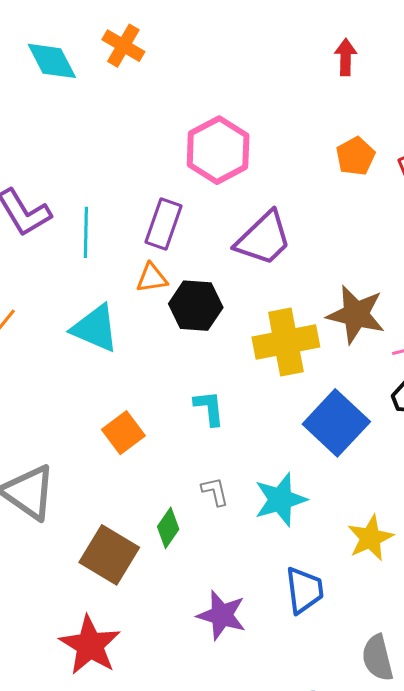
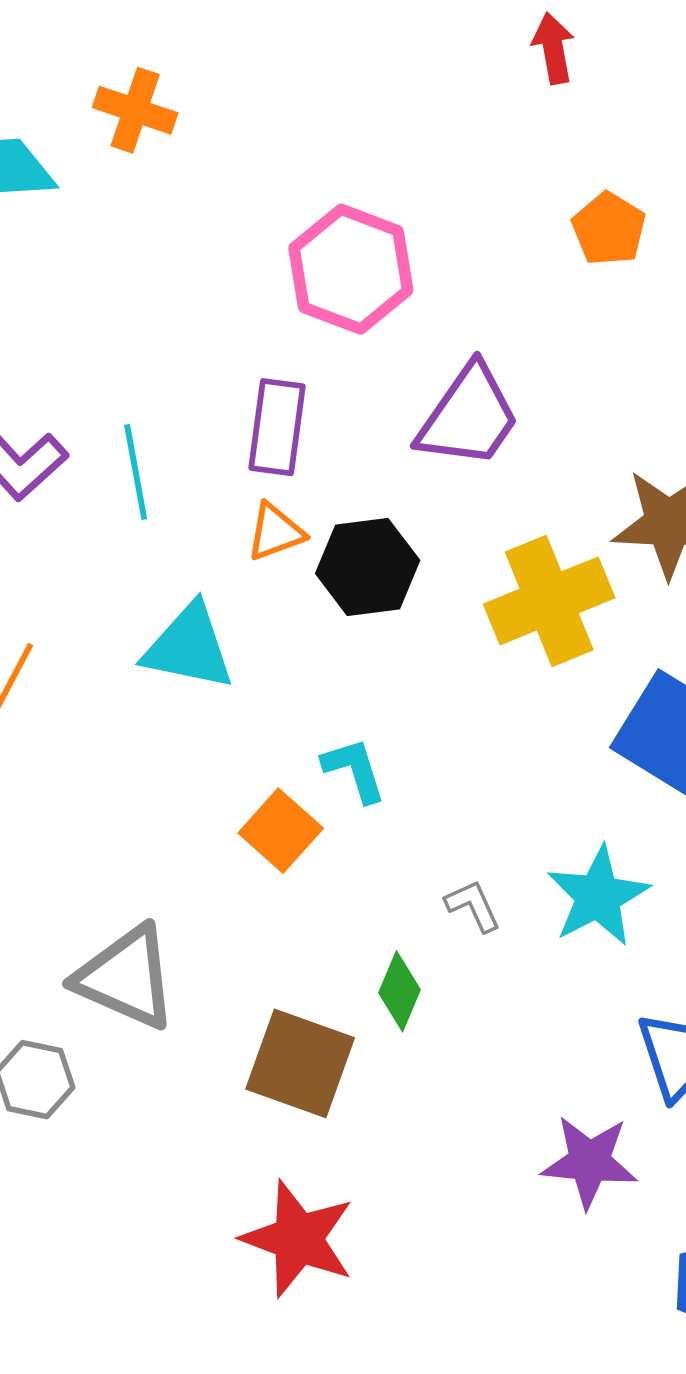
cyan L-shape: (209, 408) -> (354, 770), moved
purple star: (222, 615) -> (589, 1162), moved

